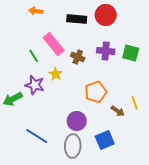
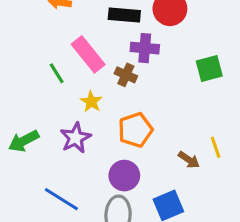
purple cross: (106, 51) -> (145, 48), moved
green square: (131, 53) -> (209, 69), turned -30
purple star: (35, 85) -> (76, 138), moved, turned 30
orange pentagon: (96, 92) -> (135, 130), moved

